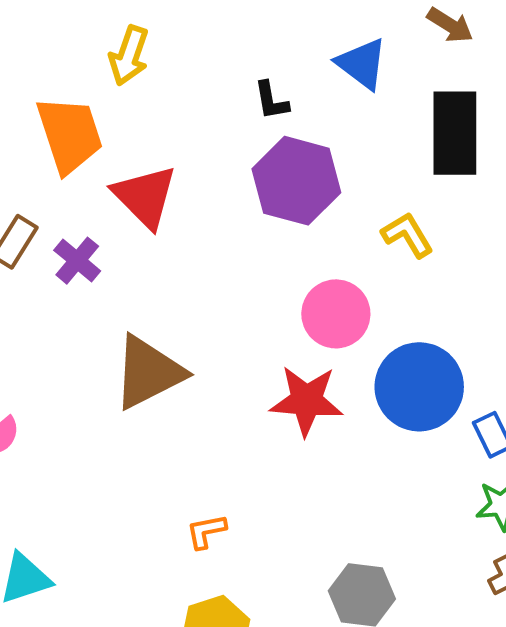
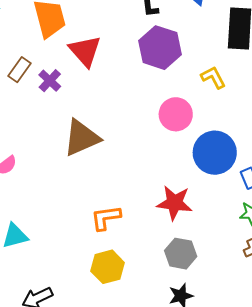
red star: (307, 401) -> (175, 203), moved
orange L-shape: (206, 531) -> (106, 218), size x1.5

